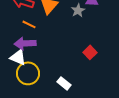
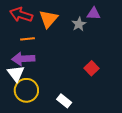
orange line: (29, 24) -> (27, 39), turned -32
white triangle: (18, 57) -> (16, 73), turned 30

